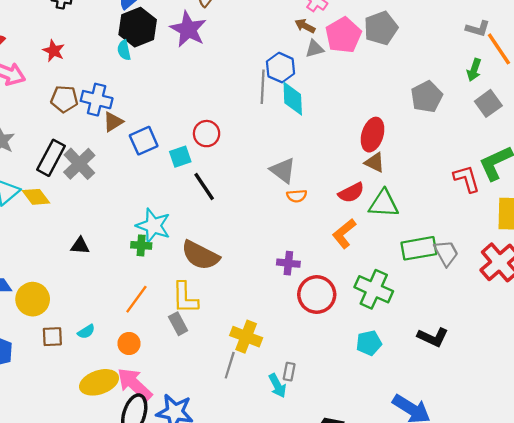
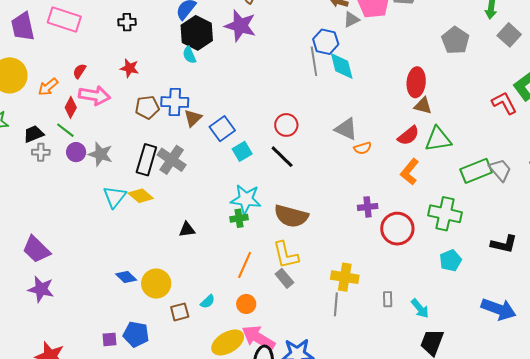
red circle: (207, 134) -> (286, 125), moved
cyan square: (180, 157) -> (242, 151), moved
cyan arrow: (277, 386) -> (420, 308), moved

